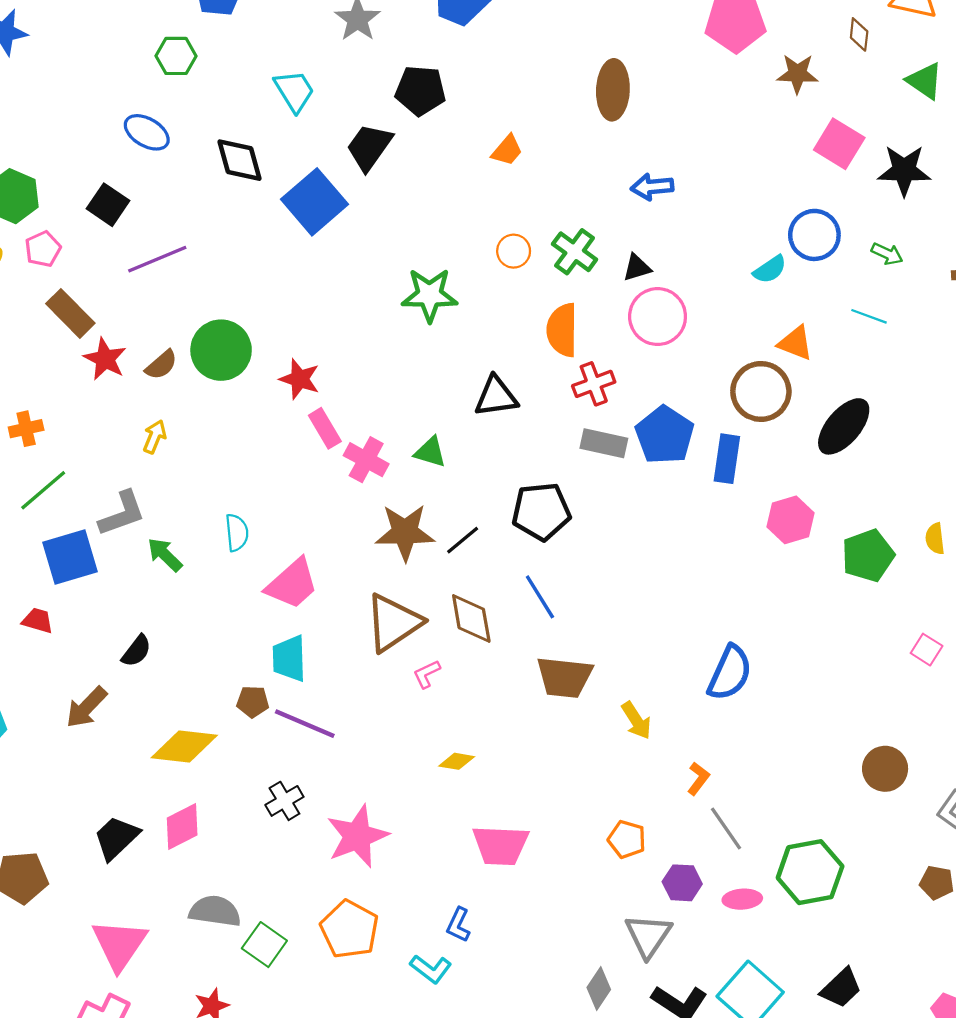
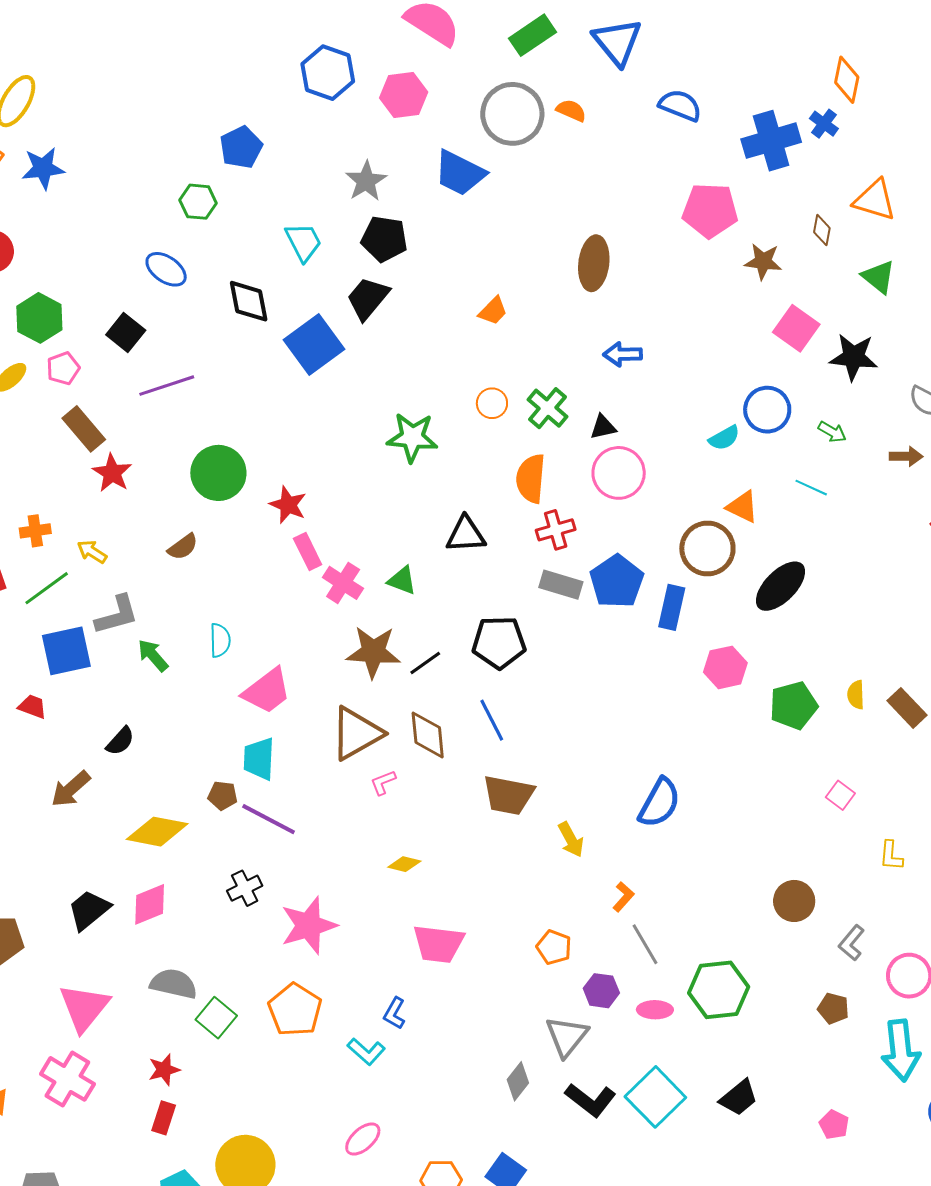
black pentagon: (420, 90) -> (384, 239), moved
brown semicircle: (161, 365) -> (183, 547), moved
yellow arrow: (155, 437) -> (92, 552), moved, turned -84

